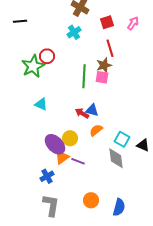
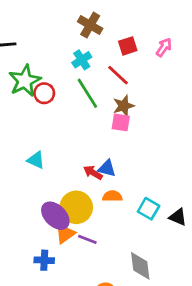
red line: (110, 48) -> (118, 75), moved, turned -30
green star: (33, 66) -> (25, 81), moved
green line: (84, 76) -> (87, 93), moved, turned -35
orange semicircle: (96, 130) -> (112, 196), turned 40
yellow circle: (70, 138) -> (76, 207), size x1.5
gray diamond: (116, 158) -> (140, 266), moved
blue cross: (47, 176) -> (44, 260), turned 32

